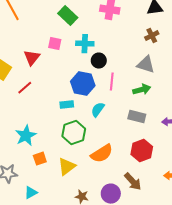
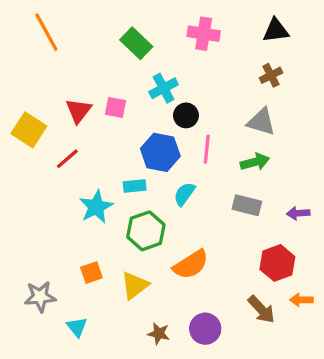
pink square: (55, 44) -> (115, 107), moved
cyan cross: (85, 44) -> (164, 88), turned -30
cyan star: (26, 136) -> (96, 207), moved
red hexagon: (142, 151) -> (277, 263), moved
brown arrow: (133, 182) -> (261, 309), moved
cyan triangle: (31, 193) -> (77, 327), turned -40

